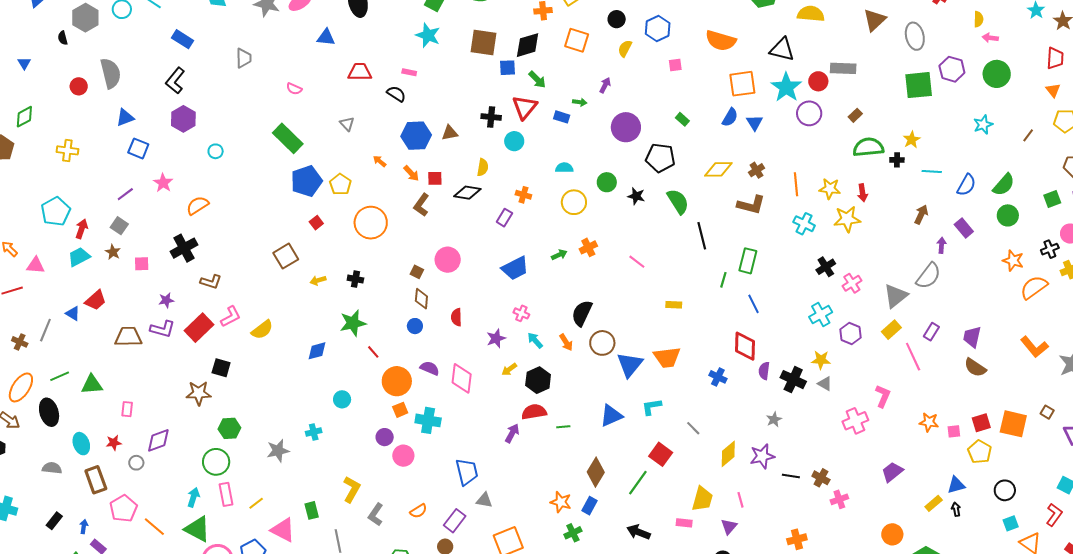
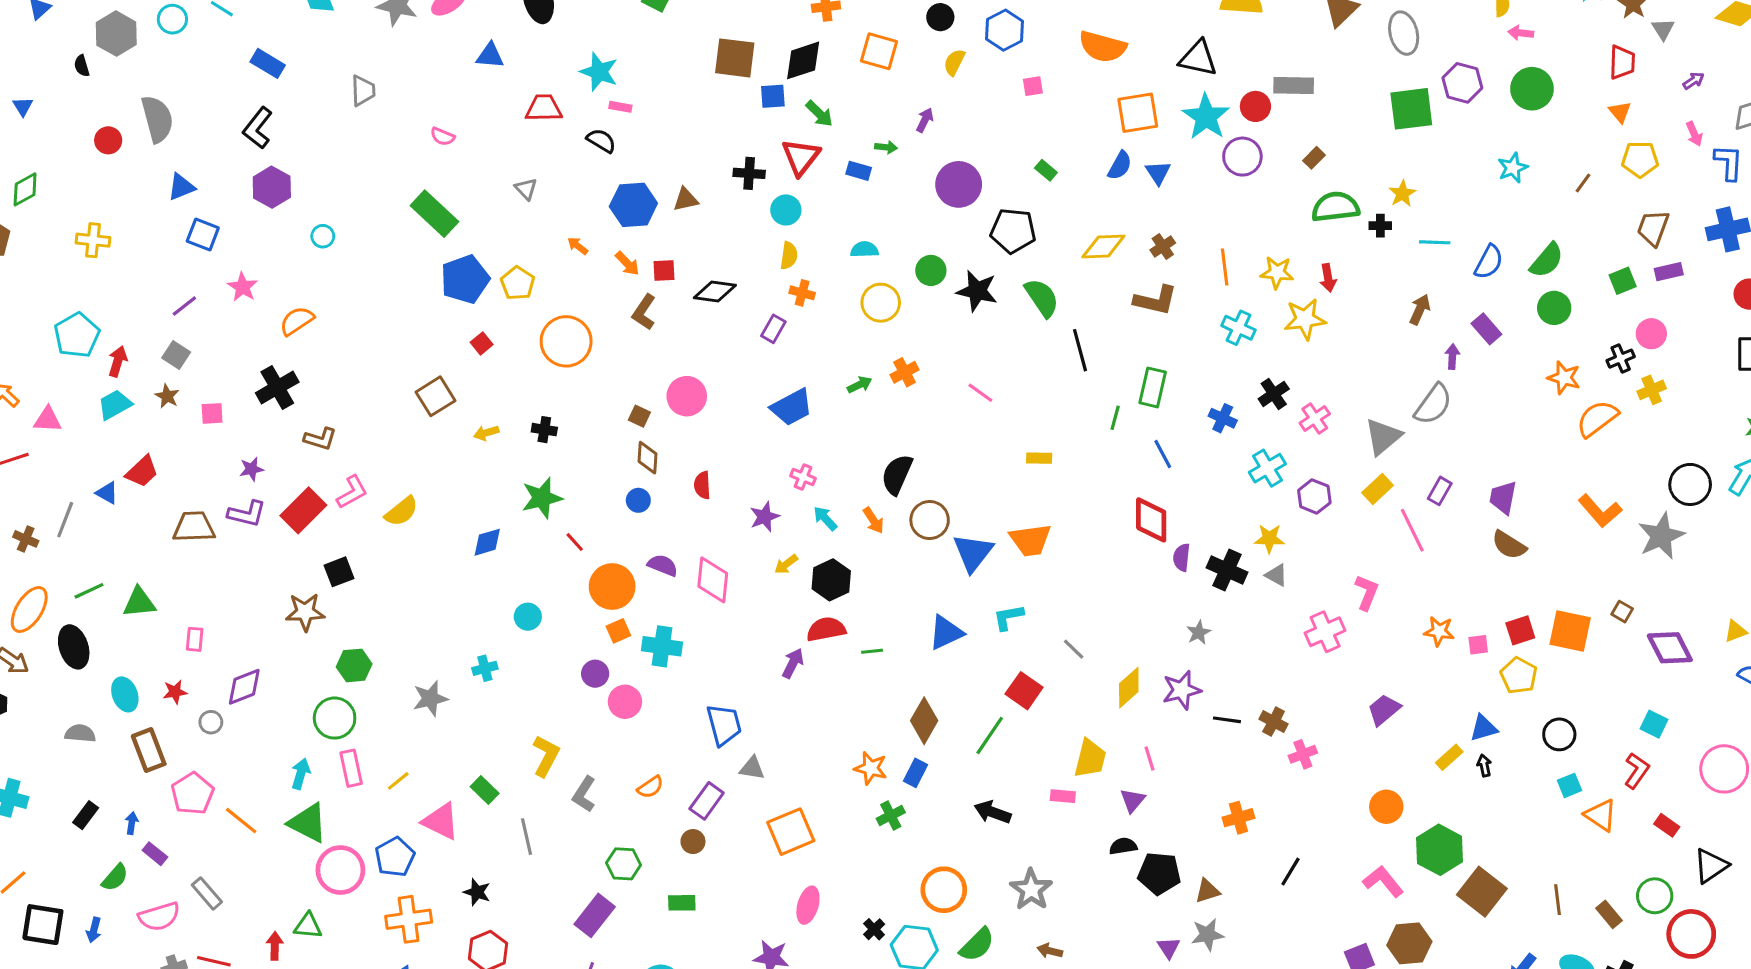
cyan star: (428, 35) -> (599, 72), moved
yellow semicircle: (483, 167) -> (789, 256), moved
black star: (636, 196) -> (977, 291), size x1.5
black square: (221, 368) -> (339, 572), turned -36
blue cross: (718, 377) -> (1223, 418), moved
green rectangle: (312, 510) -> (485, 790), turned -30

